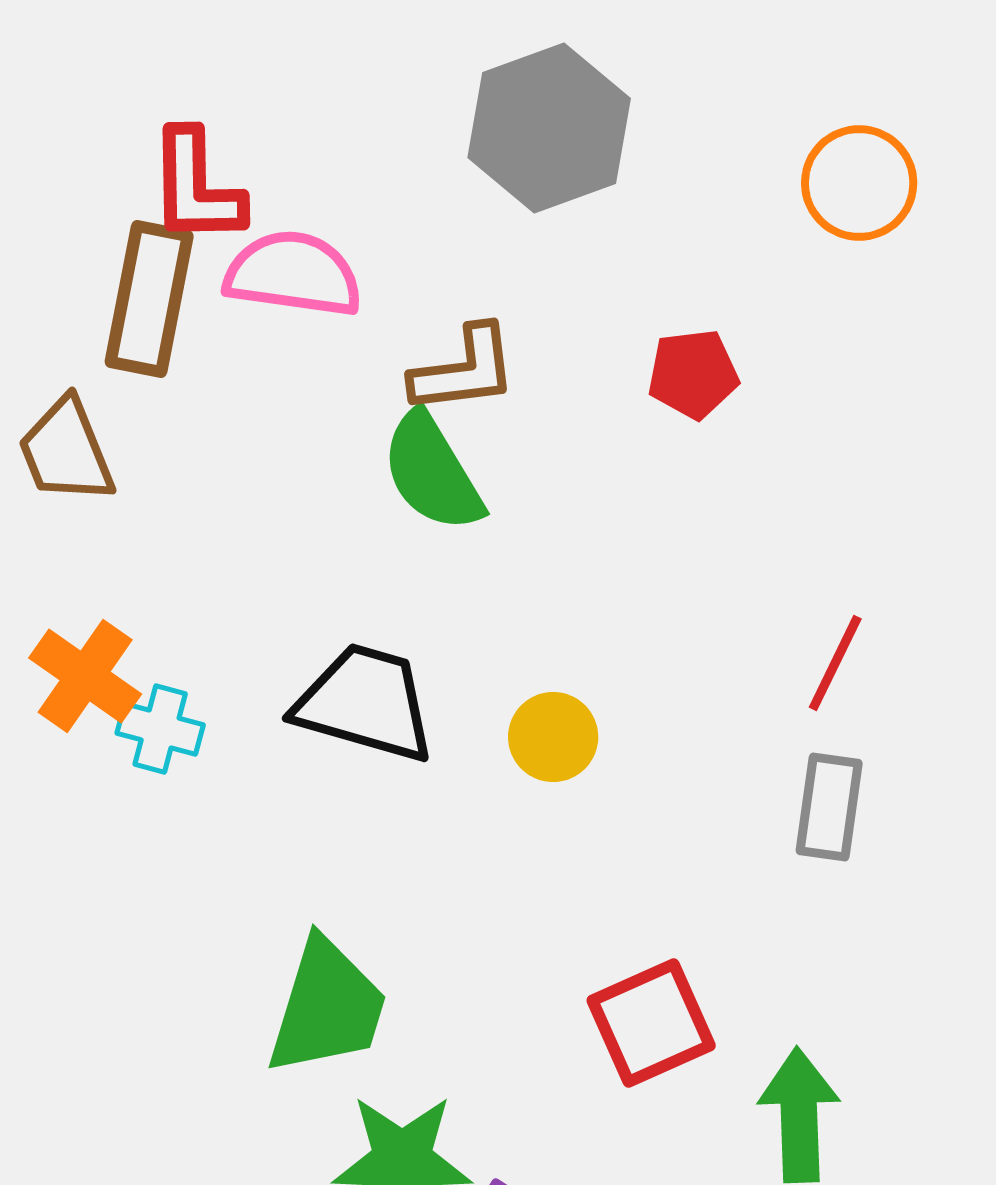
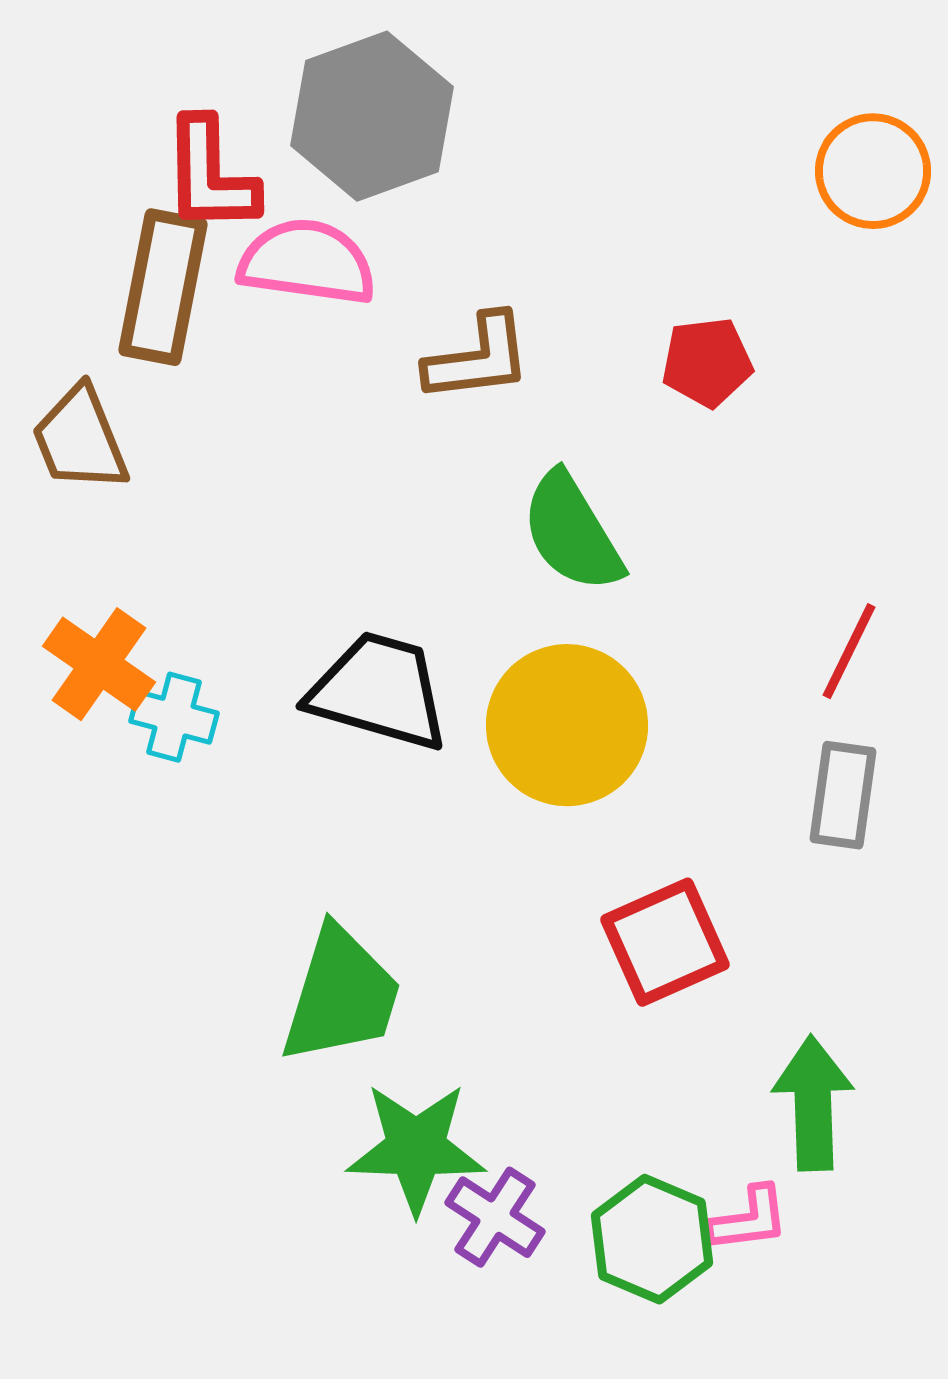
gray hexagon: (549, 128) -> (372, 116), moved
green semicircle: (432, 472) -> (572, 532), moved
yellow circle: (553, 737) -> (567, 725), size x1.8
red square: (651, 1023) -> (665, 942), moved

